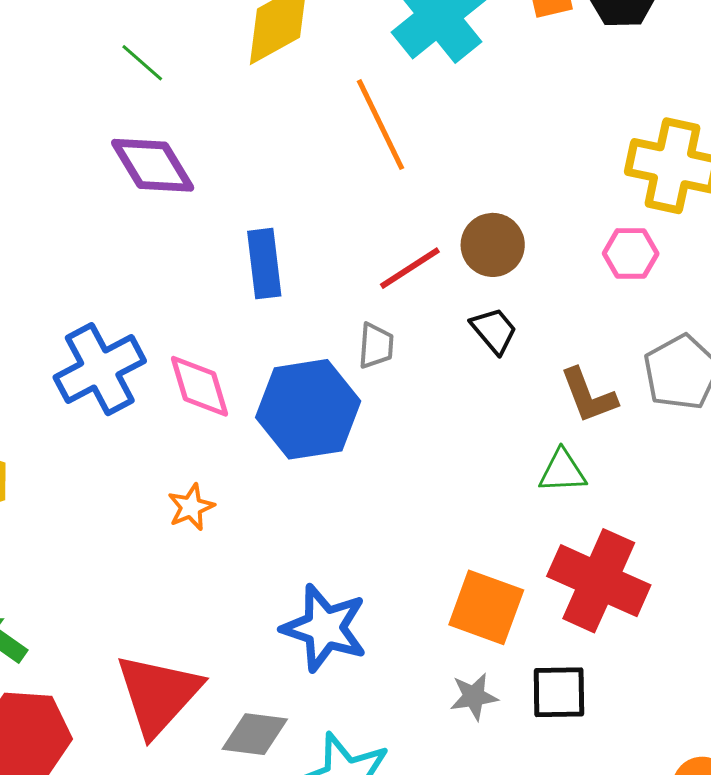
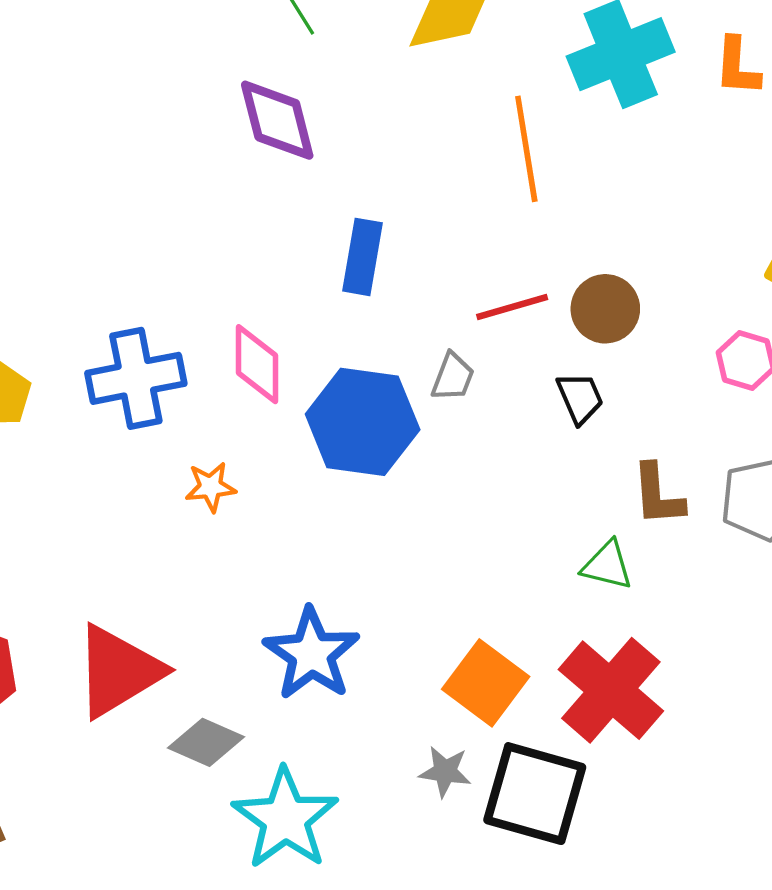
blue cross: (100, 369) -> (136, 378), moved
black square: (559, 692) -> (535, 794), size x1.6

